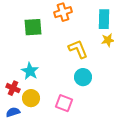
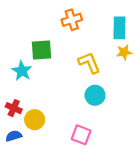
green square: (33, 27) -> (42, 50), moved
cyan star: (30, 71) -> (22, 71), moved
pink square: (64, 103) -> (81, 135), moved

